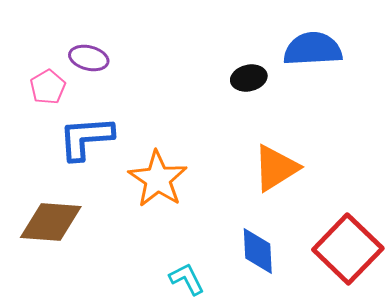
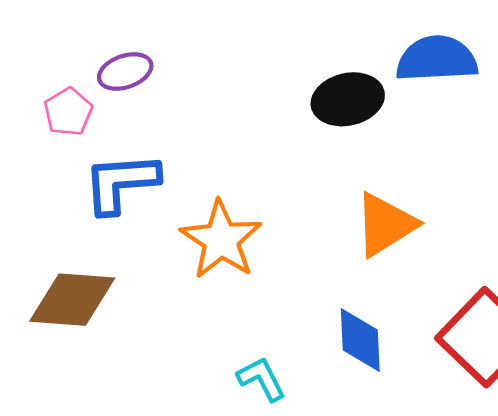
purple ellipse: (89, 58) -> (125, 72), turned -33
black ellipse: (249, 78) -> (348, 99), size x1.4

